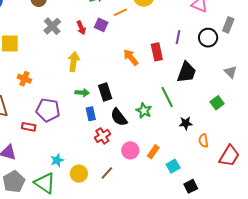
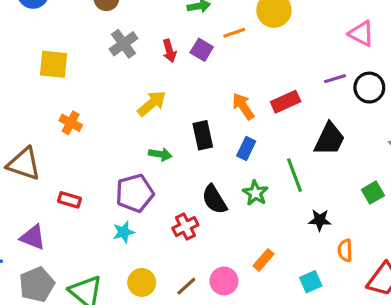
purple line: (178, 37) -> (335, 79), moved, turned 56
red rectangle: (157, 52) -> (286, 102), turned 72
yellow arrow: (74, 61) -> (152, 103), turned 36
black rectangle: (105, 92) -> (203, 135), moved
purple pentagon: (48, 110) -> (135, 193), moved, turned -30
blue rectangle: (91, 114) -> (246, 148), moved, turned 32
pink circle: (130, 150) -> (224, 281), moved
cyan star: (57, 160) -> (124, 232), moved
cyan square: (173, 166) -> (311, 282), moved

